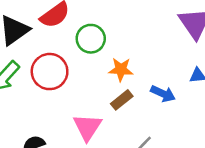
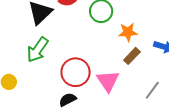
red circle: (50, 72) -> (76, 72), moved

